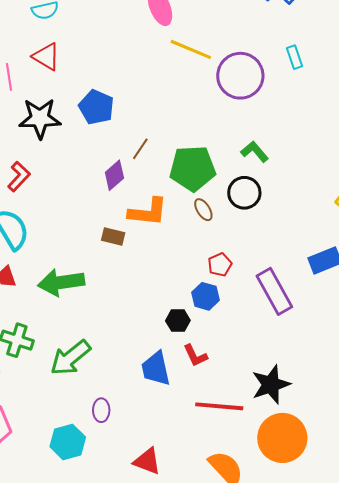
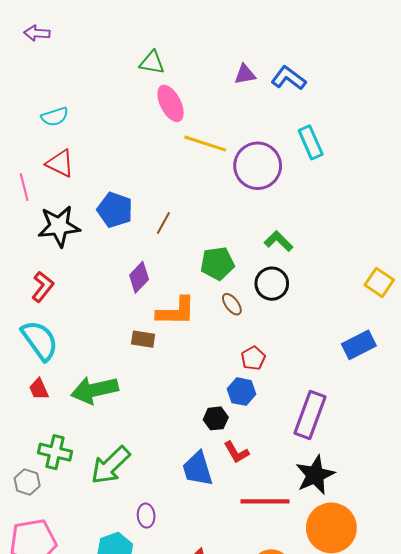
cyan rectangle: (295, 57) -> (311, 142), size x1.4
brown line: (140, 149) -> (163, 223), moved
green pentagon: (193, 168) -> (217, 263), size x0.7
purple rectangle: (274, 291) -> (310, 415), moved, turned 54

